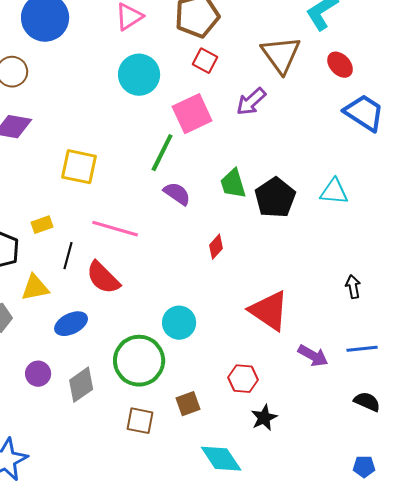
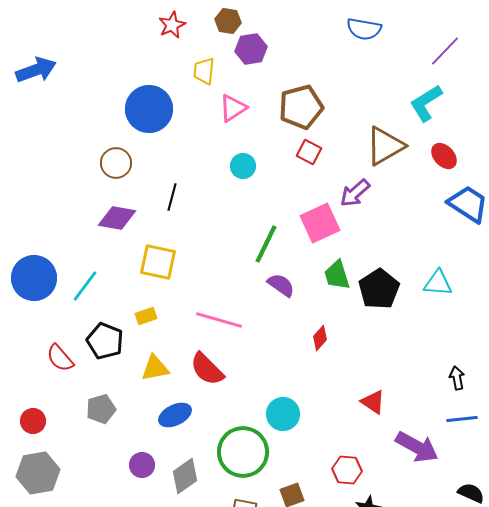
brown triangle: (281, 55) -> (385, 146), turned 36
cyan circle: (139, 75) -> (243, 166), size x0.6
pink square: (192, 114) -> (320, 223), moved
yellow square: (79, 167) -> (158, 262), moved
black line: (68, 256) -> (172, 197), moved
yellow triangle: (35, 288) -> (155, 368), moved
red triangle: (269, 311) -> (373, 402), size x0.6
blue line: (362, 349) -> (462, 419), moved
purple arrow: (313, 356) -> (417, 447), size x1.4

